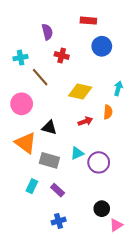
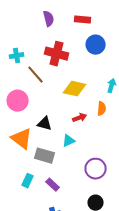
purple semicircle: (47, 32) -> (49, 19), moved
red cross: (62, 56) -> (57, 54), size x1.6
cyan triangle: (77, 153) -> (69, 141), moved
purple circle: (99, 162) -> (96, 169), moved

